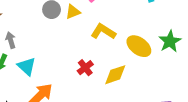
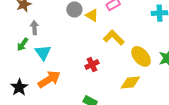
yellow triangle: (73, 12) -> (92, 15), turned 40
yellow diamond: (115, 75) -> (130, 83), moved

